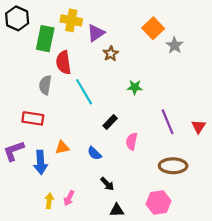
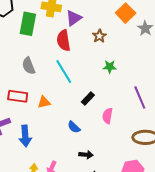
brown star: (111, 54) -> (99, 36), moved
red semicircle: (63, 62) -> (64, 40), moved
gray semicircle: (45, 85) -> (29, 66), turned -30
orange triangle: (62, 147) -> (44, 102), moved
black arrow: (107, 184) -> (86, 155), turned -40

